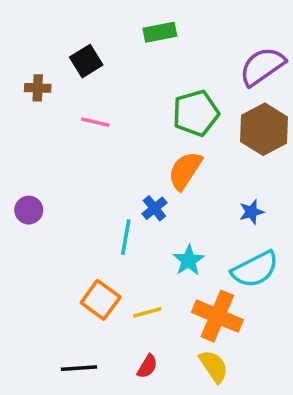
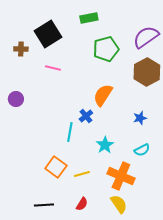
black square: (86, 61) -> (48, 34), size x1.5
green pentagon: (196, 113) -> (106, 49), moved
purple circle: (29, 210) -> (16, 99), moved
cyan semicircle: (255, 269) -> (142, 150), size x0.6

